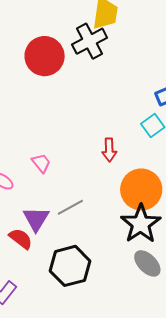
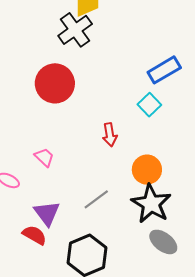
red circle: (45, 56) -> (55, 83), moved
orange circle: (141, 189) -> (147, 170), size x0.7
gray line: (70, 207) -> (96, 199), moved

